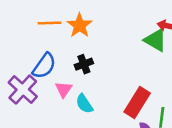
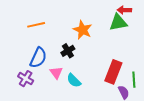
orange star: (80, 25) -> (83, 30), moved
green triangle: (155, 40) -> (118, 22), turned -30
purple cross: (23, 90) -> (26, 79), size x0.7

